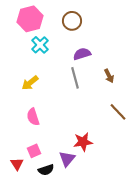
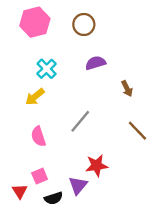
cyan cross: (40, 45) -> (47, 69), moved
gray line: (75, 78) -> (80, 121), moved, turned 55

